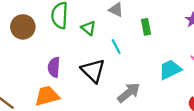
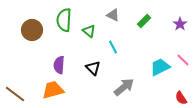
green rectangle: (146, 27) -> (144, 21), moved, turned 56
black triangle: (93, 71) -> (93, 68), size x0.7

